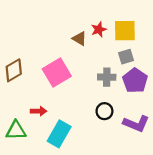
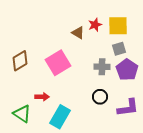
purple L-shape: (136, 124) -> (128, 108), turned -30
green triangle: (16, 130) -> (22, 114), turned 36

